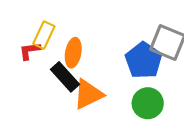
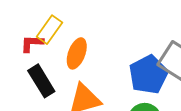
black rectangle: (65, 77) -> (41, 81), moved

